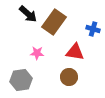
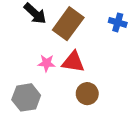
blue cross: (93, 29) -> (118, 22), moved
red triangle: (75, 52) -> (73, 62), moved

